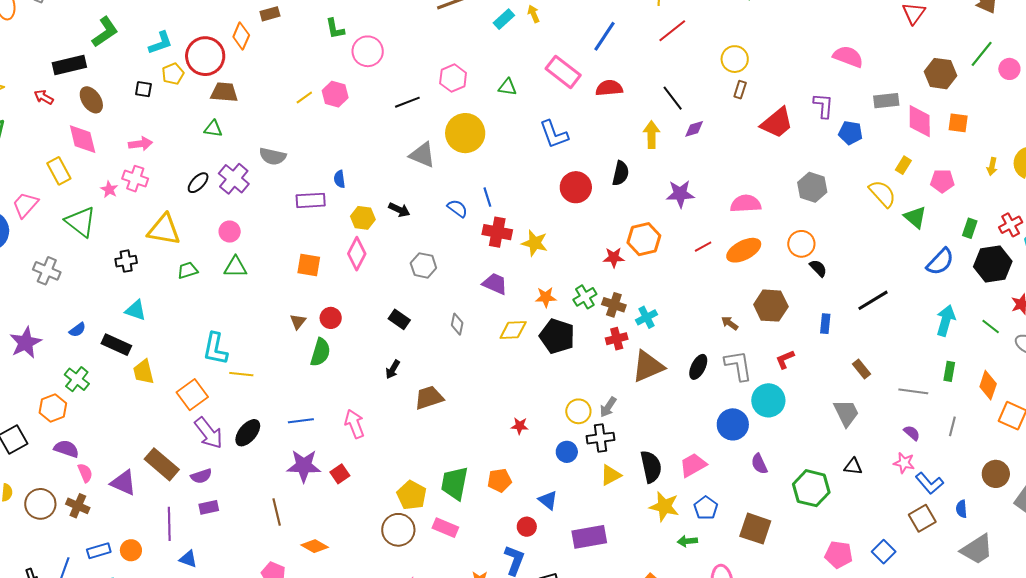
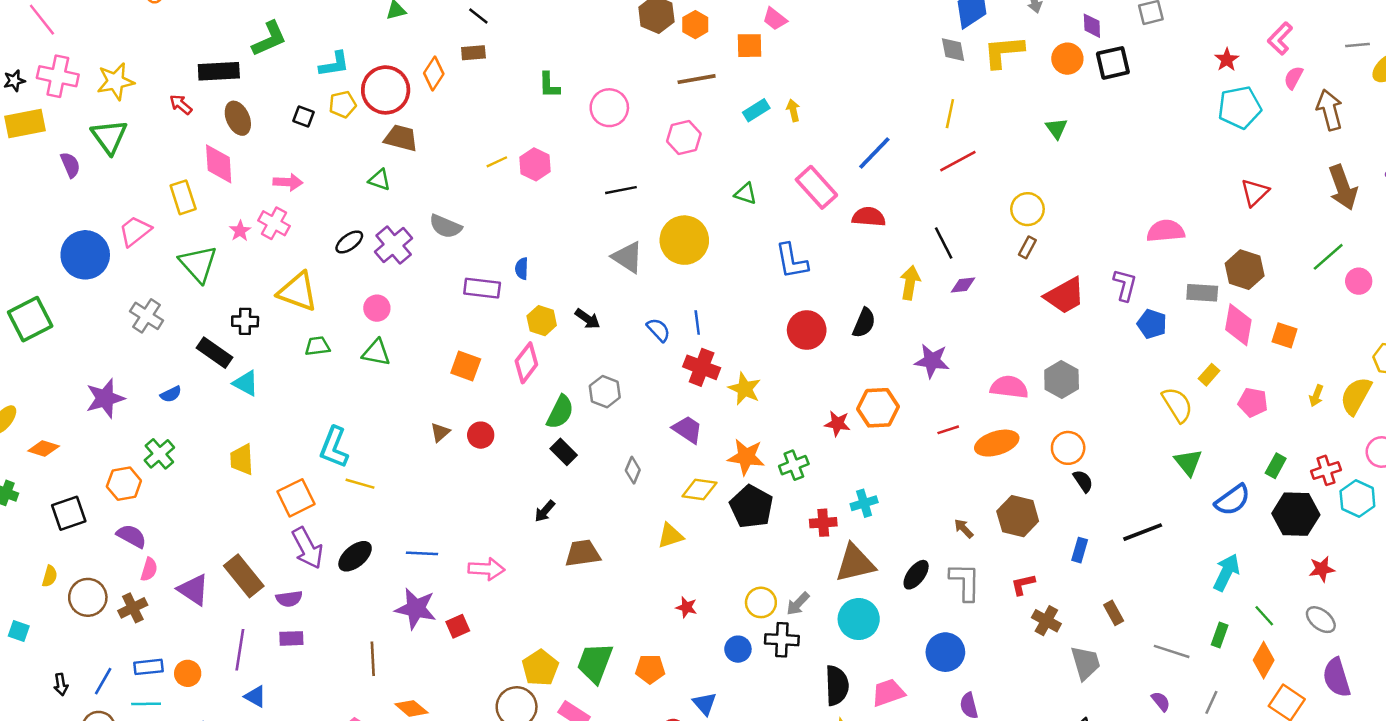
pink circle: (368, 51) -> (609, 108), moved
pink semicircle: (848, 57) -> (1166, 231), turned -36
brown hexagon: (941, 74) -> (1245, 270), moved
pink hexagon: (453, 78) -> (684, 138), moved
gray hexagon: (812, 187) -> (1062, 380), moved
green triangle: (915, 217) -> (1188, 462), moved
orange star: (546, 297) -> (746, 457), size x1.4
brown cross: (614, 305) -> (1046, 621), moved
green line: (991, 327) -> (1264, 616), moved
black rectangle: (116, 345) -> (214, 353), moved
green semicircle: (320, 352) -> (560, 412), moved
cyan circle: (768, 400) -> (859, 619), moved
pink arrow: (354, 424) -> (486, 569), turned 104
pink semicircle: (85, 473) -> (149, 569), turned 30
yellow triangle: (611, 475) -> (670, 536), moved
brown cross: (78, 506) -> (133, 608), turned 30

